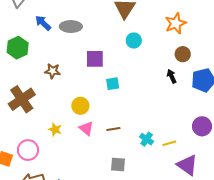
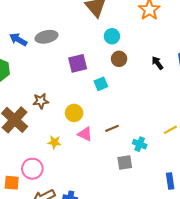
brown circle: (183, 54) -> (119, 59), moved
brown star: (53, 71) -> (41, 101), moved
cyan cross: (147, 139) -> (140, 144), moved

